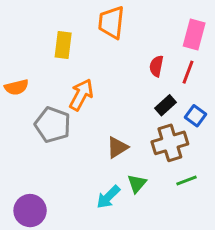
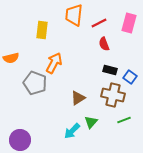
red semicircle: (156, 66) -> (104, 44), turned -32
red line: (188, 72) -> (99, 23), moved, turned 42
black rectangle: (165, 105) -> (110, 70), turned 56
brown cross: (170, 143) -> (113, 95), turned 30

